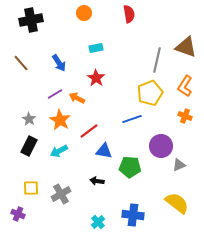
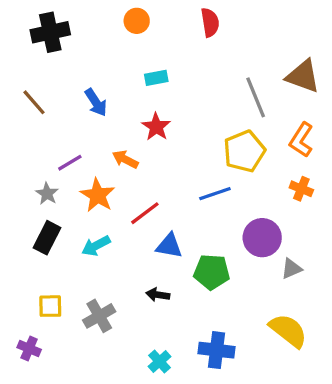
gray line: (157, 60) -> (256, 97), turned -35
purple line: (55, 94) -> (70, 163), moved

